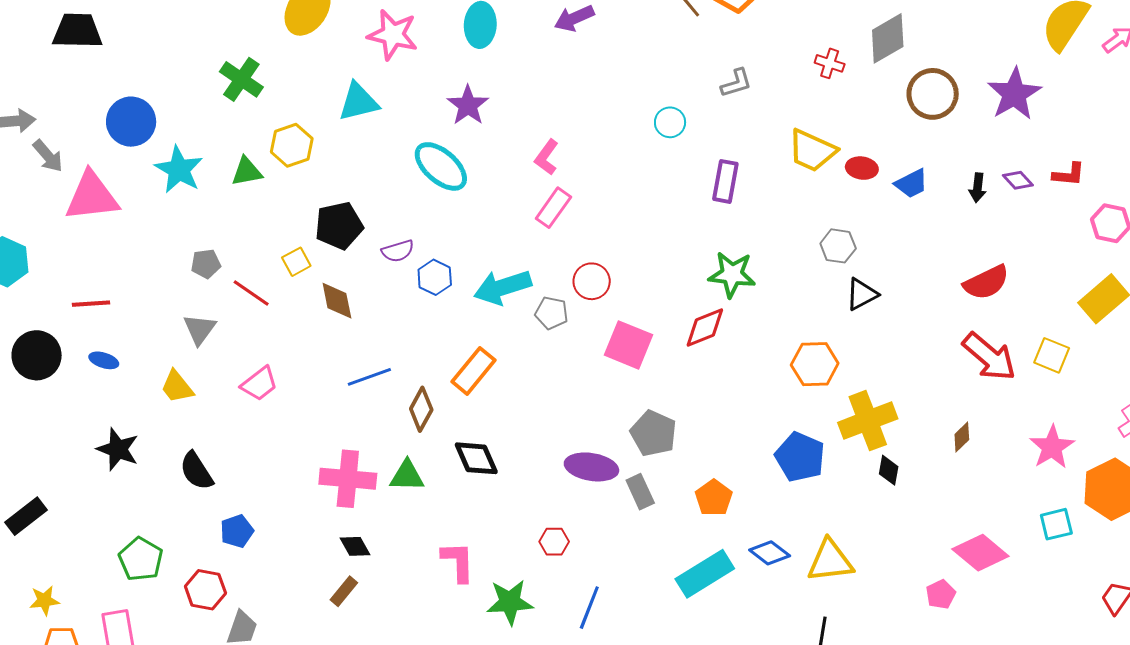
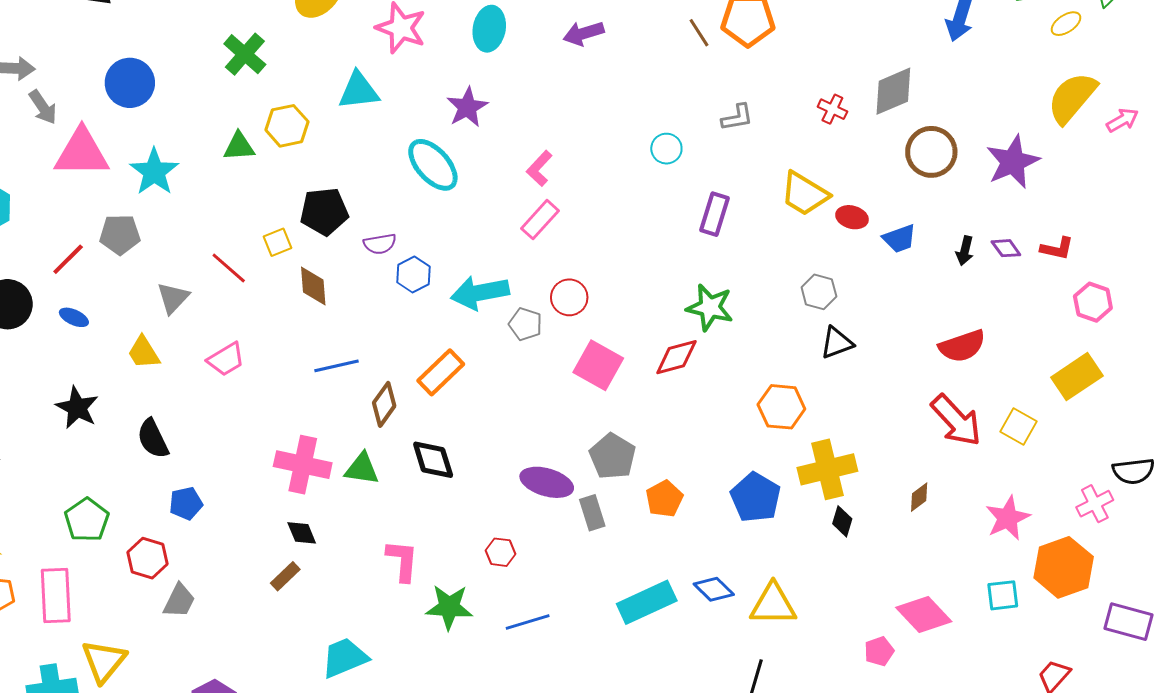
cyan star: (179, 170) -> (154, 172), moved
gray pentagon: (206, 264) -> (120, 234), moved, size x1.4
red line: (91, 304) -> (68, 259), turned -48
orange pentagon: (714, 498) -> (664, 499), moved
blue line: (589, 608) -> (528, 622), turned 45

